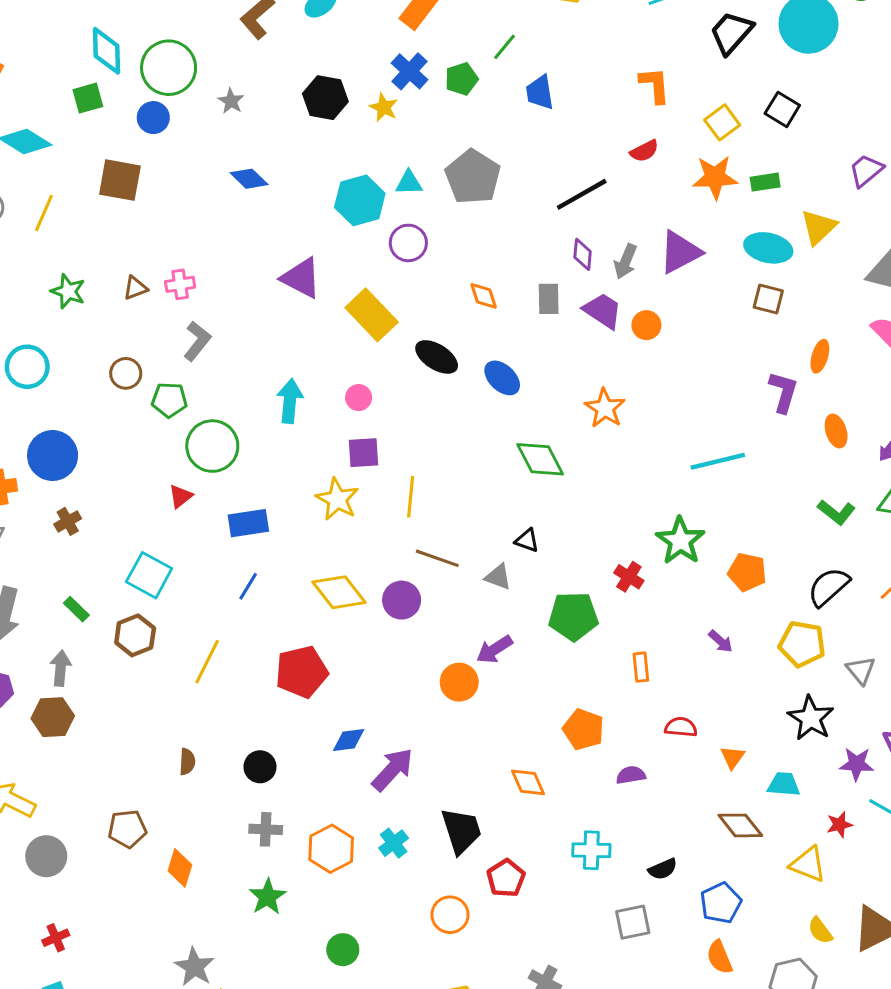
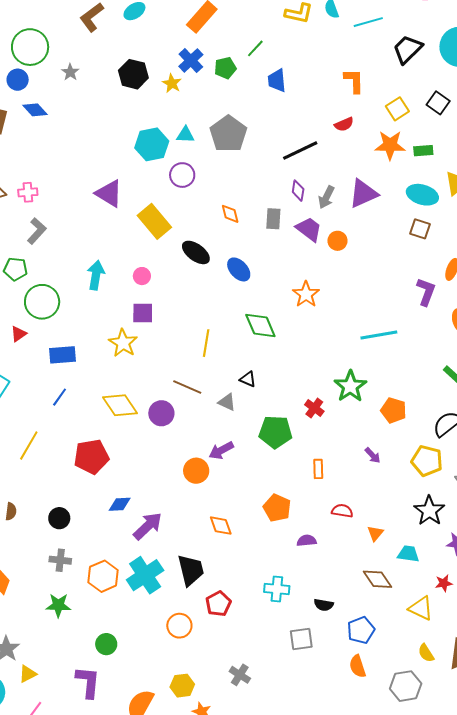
blue diamond: (249, 179) -> (35, 110), moved
yellow line: (411, 497) -> (206, 343), moved
orange diamond: (528, 782) -> (221, 526), moved
cyan cross: (394, 843) -> (145, 575), size x1.8
black semicircle: (663, 869) -> (324, 605), turned 30
green star: (267, 897) -> (58, 605), turned 30

